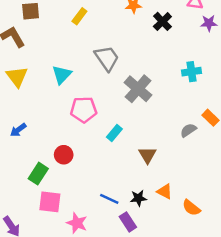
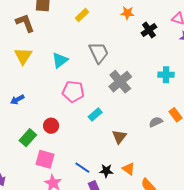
pink square: (50, 202) -> (45, 159), moved

